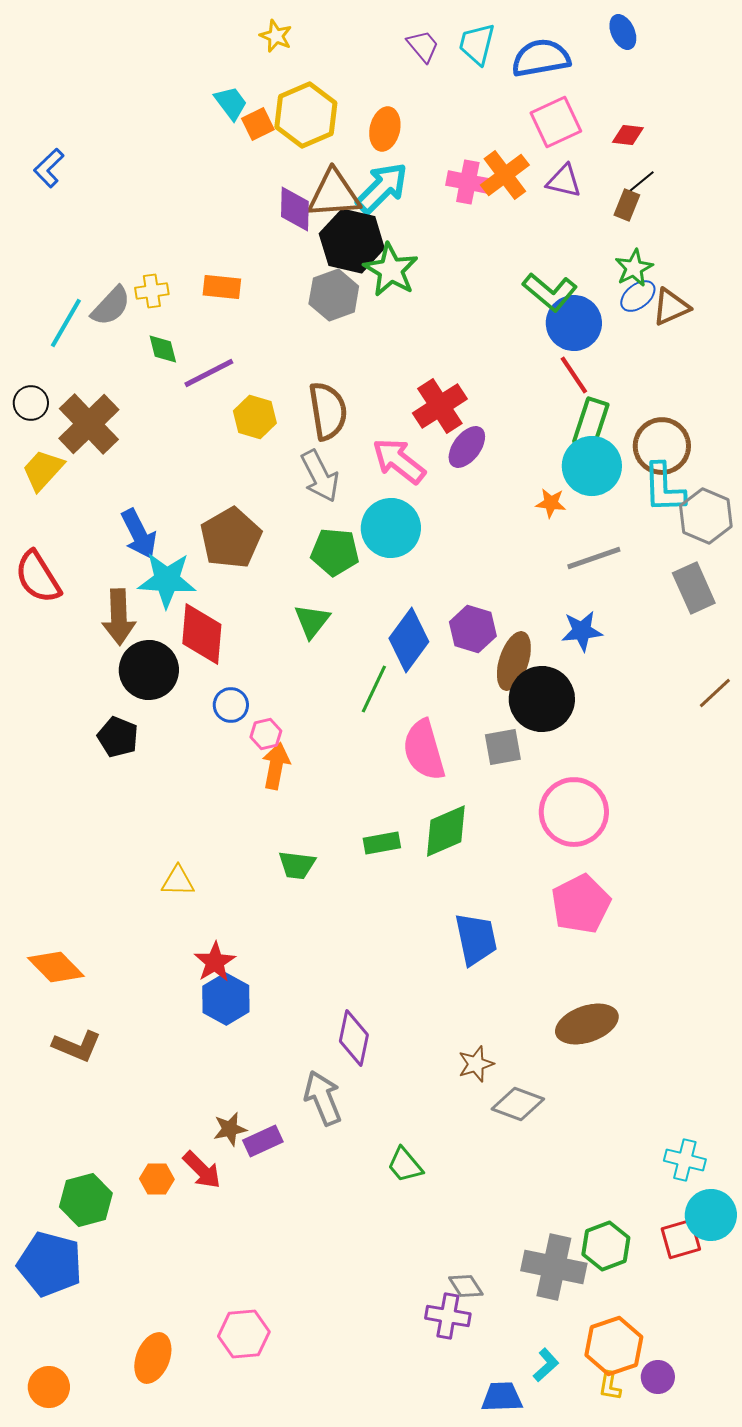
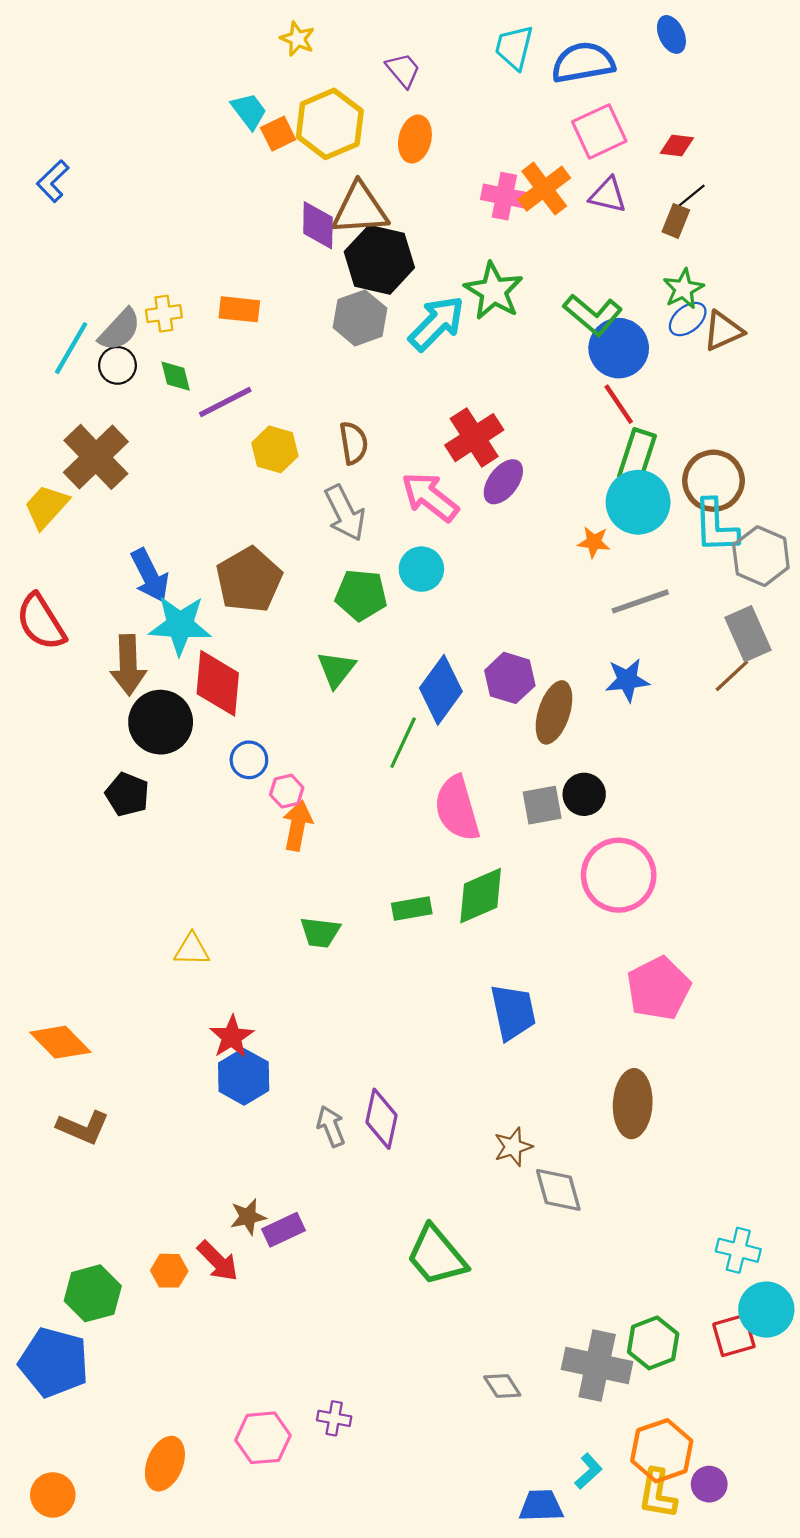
purple trapezoid: (423, 46) -> (403, 70), moved
cyan arrow: (382, 188) -> (437, 323), moved
green star: (391, 270) -> (494, 291), moved
black circle: (31, 403) -> (117, 365), moved
brown semicircle: (328, 411) -> (354, 443), size x0.7
cyan circle: (391, 528) -> (421, 569), size x0.7
brown line: (715, 693) -> (732, 676), moved
black circle: (542, 699) -> (584, 794), moved, size x0.6
pink pentagon: (581, 904) -> (659, 988), moved
brown ellipse: (587, 1024) -> (633, 1104), turned -68
gray arrow: (323, 1098) -> (331, 1126), moved, size x0.7
gray diamond: (518, 1104) -> (558, 1190), turned 54
green trapezoid: (405, 1165) -> (437, 1256), size x1.6
purple cross: (448, 1316) -> (334, 1418), moved, size x0.7
yellow L-shape: (610, 1386) -> (657, 1494), size x1.6

